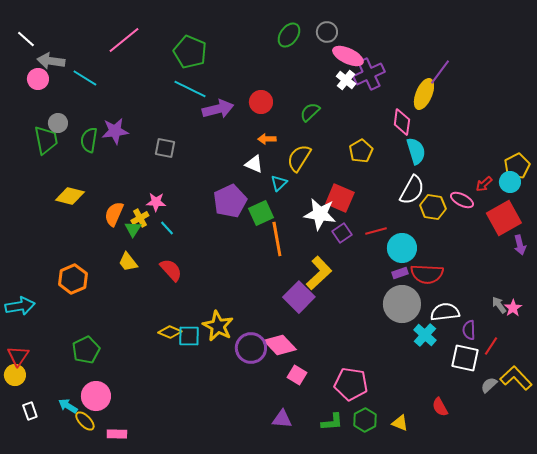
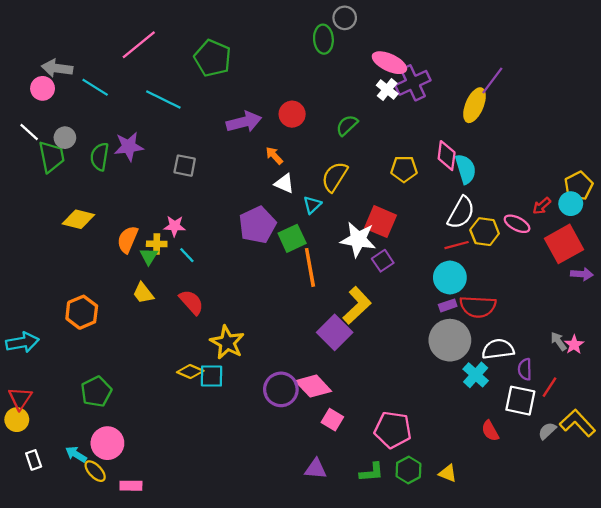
gray circle: (327, 32) -> (345, 18), moved
green ellipse: (289, 35) -> (323, 39), turned -40
white line: (26, 39) -> (29, 132), moved
cyan line: (190, 89) -> (163, 100), moved
pink diamond: (402, 122) -> (447, 156), moved
orange arrow: (267, 139) -> (274, 156), moved, turned 48
yellow pentagon: (361, 151) -> (404, 169), turned 30
yellow cross: (140, 218) -> (157, 244), turned 30
red line: (376, 231) -> (457, 245), moved
purple arrow: (520, 245) -> (582, 274), turned -72
yellow star: (218, 326) -> (227, 342), moved
red semicircle: (440, 407) -> (490, 431), moved

